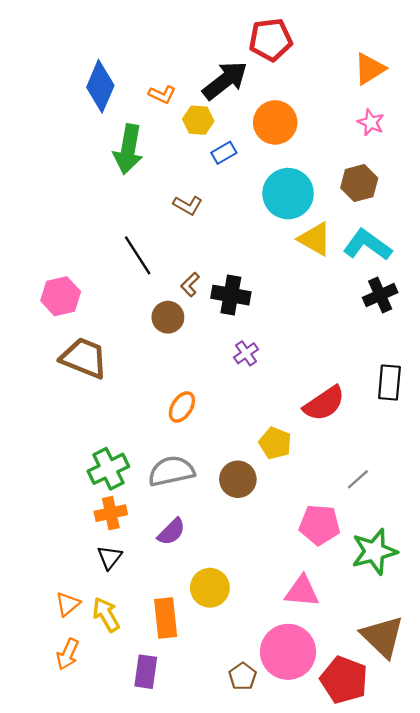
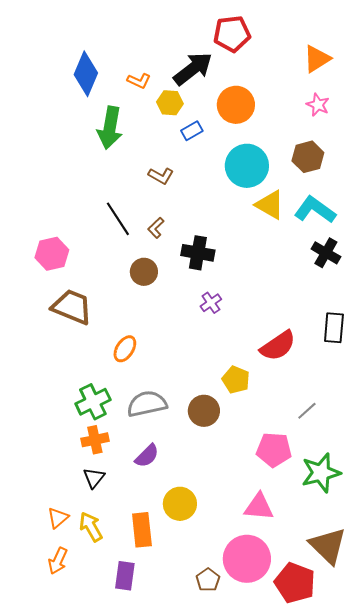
brown L-shape: (190, 285) -> (156, 228), moved
black cross: (380, 295) -> (326, 253), turned -36
orange ellipse: (182, 407) -> (125, 349), moved

